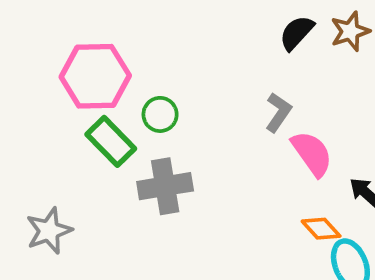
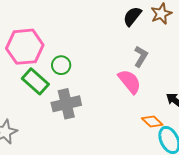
gray L-shape: (278, 112) -> (141, 56), moved
pink semicircle: (312, 154) -> (130, 82), moved

